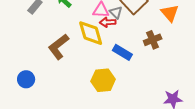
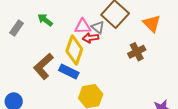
yellow diamond: (91, 33) -> (74, 50), turned 40
blue rectangle: (122, 52) -> (69, 71), moved

